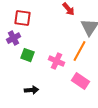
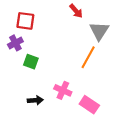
pink cross: (56, 61) -> (63, 90), moved
pink rectangle: (80, 81) -> (89, 105), moved

